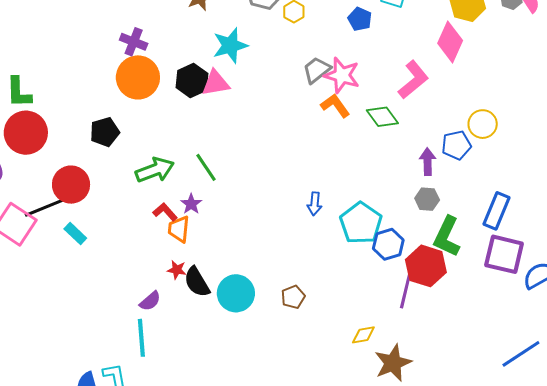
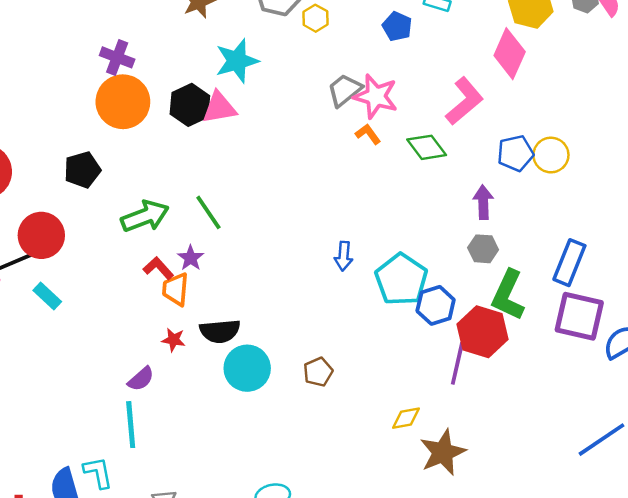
orange L-shape: (335, 106) -> (368, 134), size x0.7
blue pentagon: (456, 145) -> (515, 153), moved
black semicircle: (197, 282) -> (220, 331), moved, turned -64

